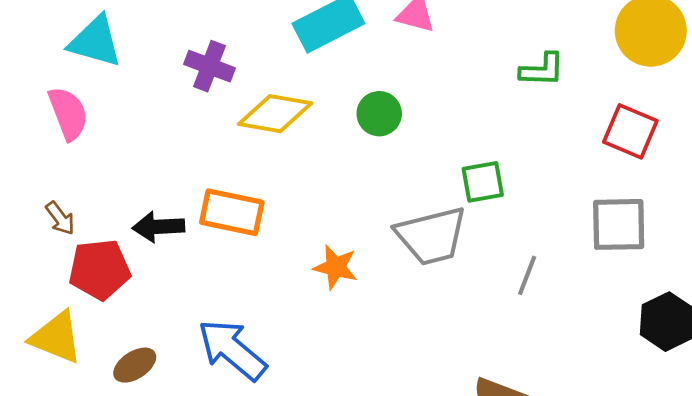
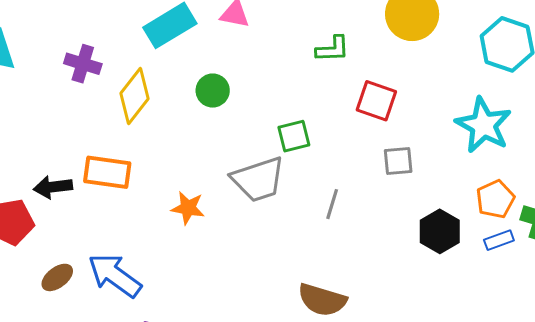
yellow diamond: (275, 114) -> (135, 96), turned -58
red square: (630, 131) -> (376, 101), moved
gray square: (619, 224) -> (398, 161), size x0.7
brown ellipse: (135, 365) -> (57, 277), moved

